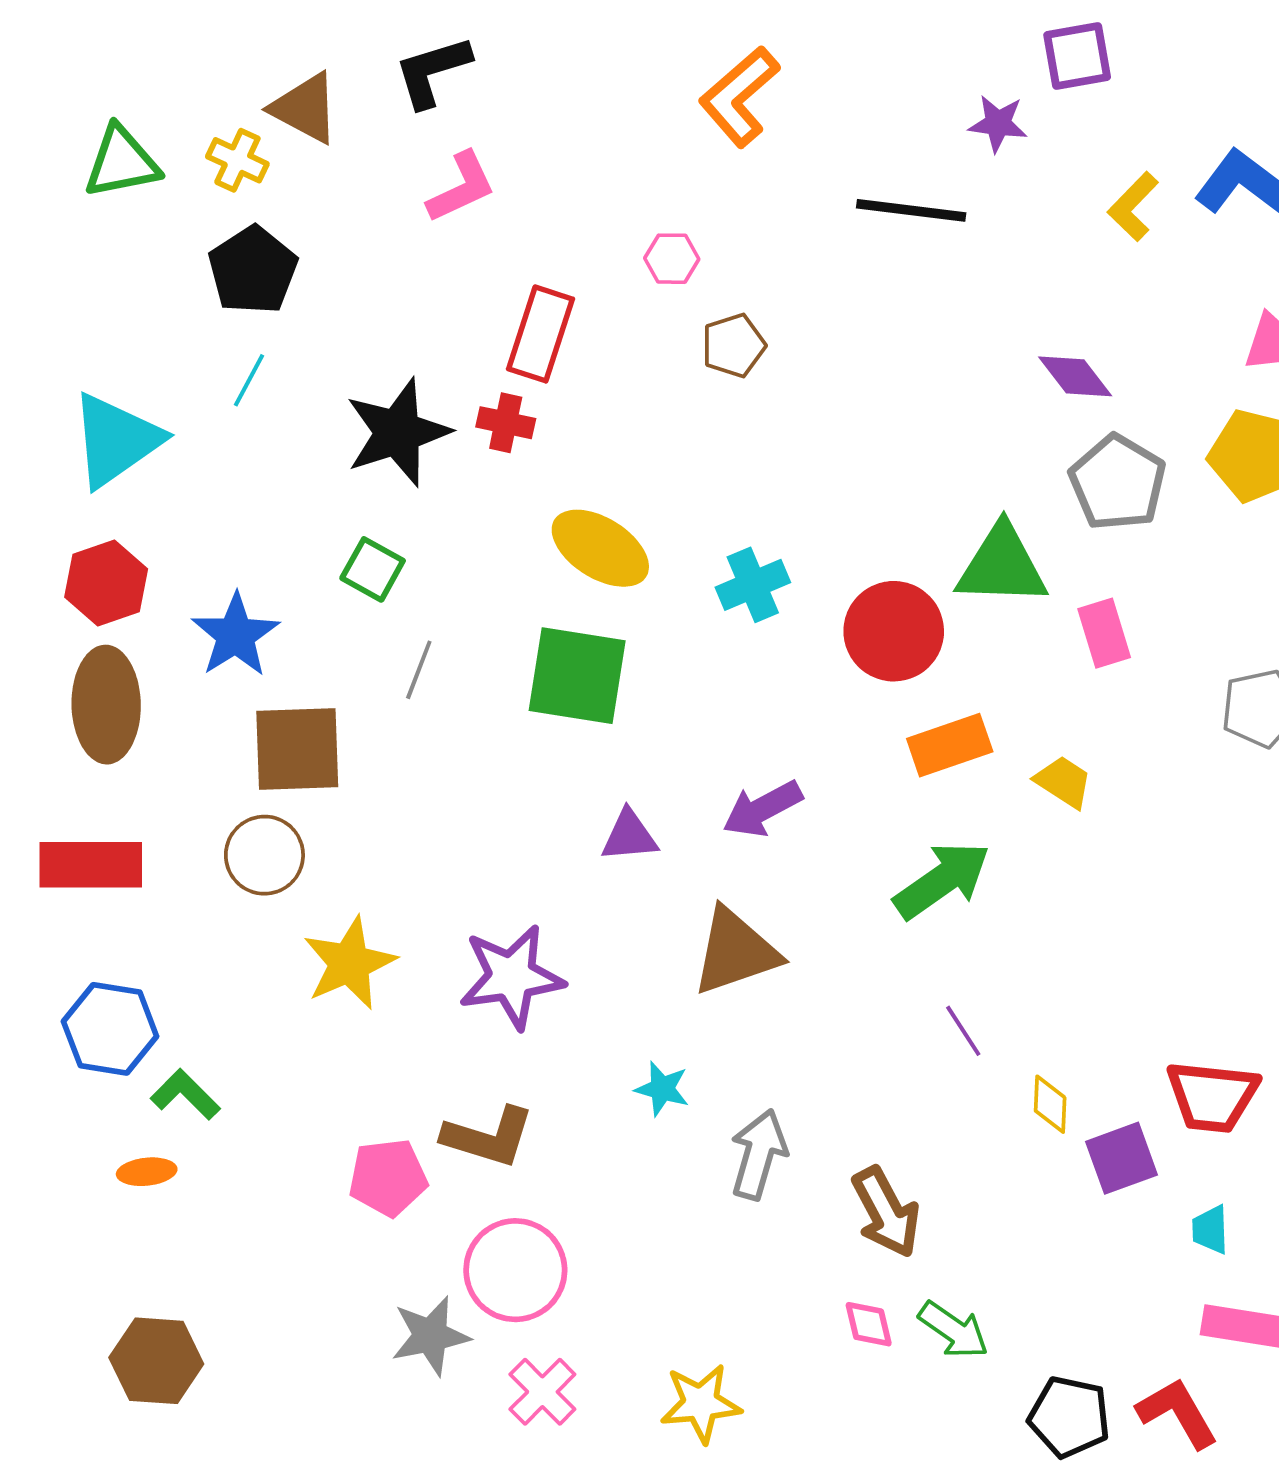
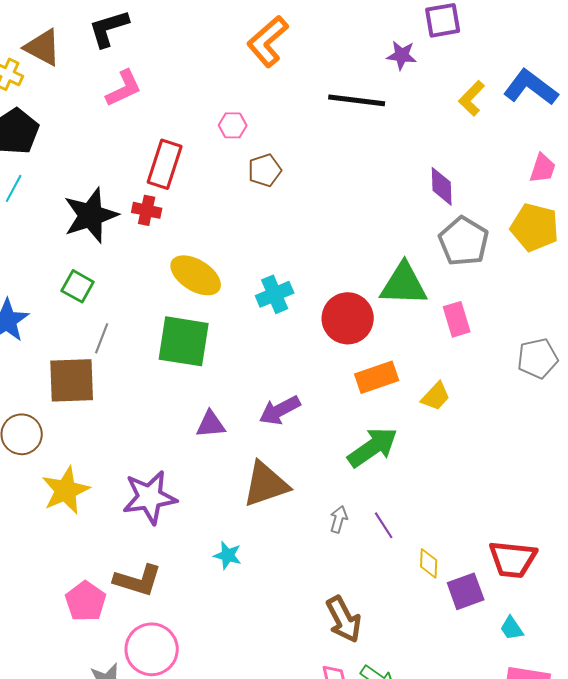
purple diamond: (1075, 376) -> (442, 186), turned 36
brown square: (297, 749) -> (72, 380), moved
yellow trapezoid: (1064, 782) -> (436, 396), turned 100
gray arrow: (759, 1154) -> (339, 519), moved, size x0.6
pink pentagon: (388, 1177) -> (86, 601), turned -30
cyan trapezoid: (1210, 1230) -> (512, 628), turned -32

